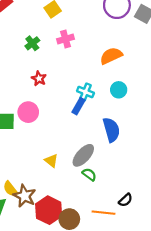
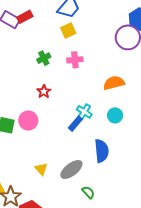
green semicircle: (89, 174) -> (88, 192), moved

